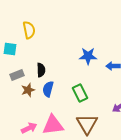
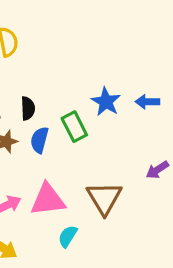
blue star: (88, 56) -> (106, 102), moved, turned 30
green rectangle: (80, 93) -> (74, 127), moved

